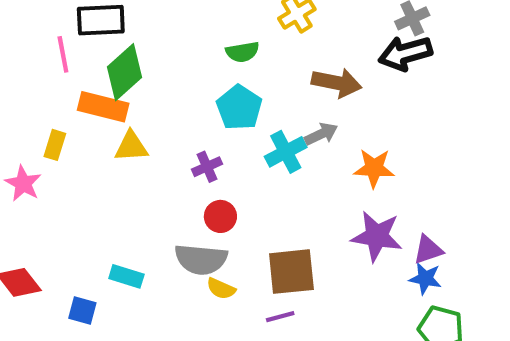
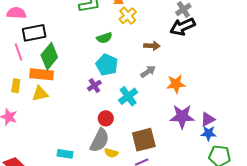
brown arrow: (337, 83) -> (152, 46), size x0.7
yellow rectangle: (55, 145) -> (16, 86), moved
yellow triangle: (131, 147) -> (40, 94), moved
cyan cross: (286, 152) -> (128, 96), moved
purple cross: (207, 167) -> (94, 86), moved
gray semicircle: (201, 259) -> (100, 140), turned -60

